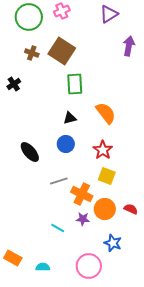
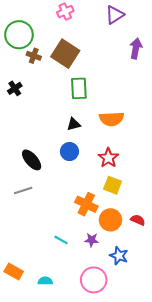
green circle: (29, 17) -> (19, 35), moved
orange semicircle: (106, 113) -> (112, 119), turned 125
gray line: (59, 181) -> (23, 190), moved
purple star: (83, 219) -> (92, 240), moved

